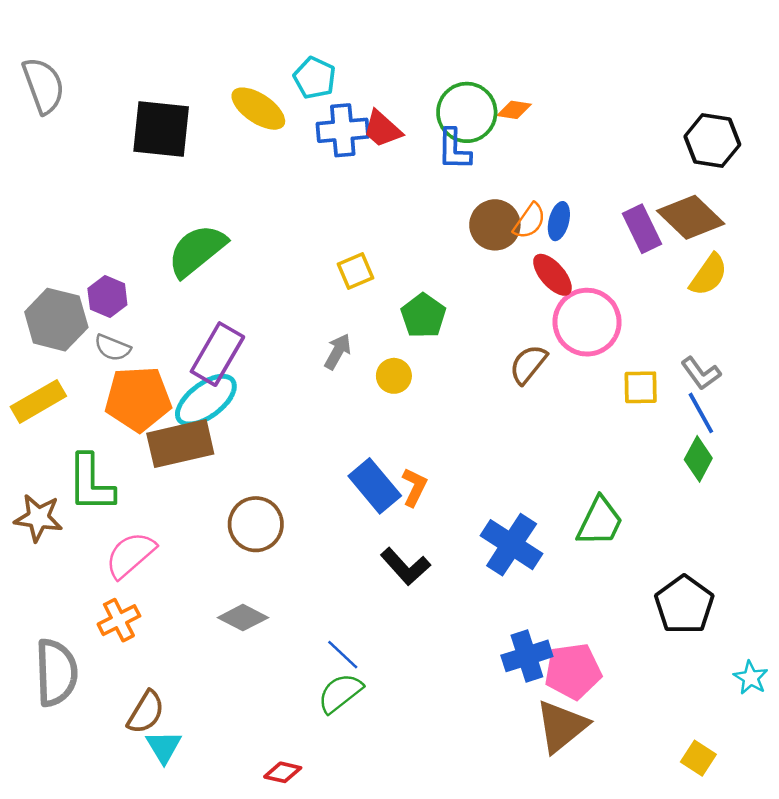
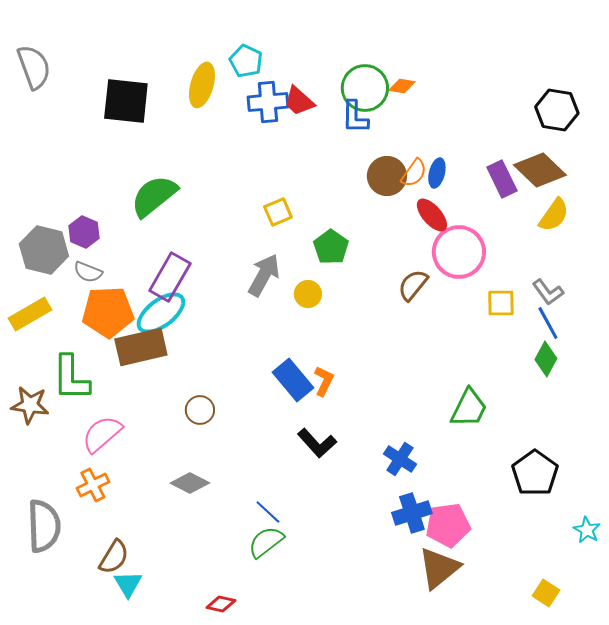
yellow ellipse: (258, 109) -> (202, 85), turned 72
gray arrow: (338, 352) -> (264, 275), size x1.5
brown circle: (256, 524) -> (200, 410), size x0.7
blue cross: (512, 545) -> (400, 459), moved, size x0.7

